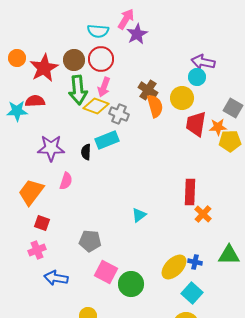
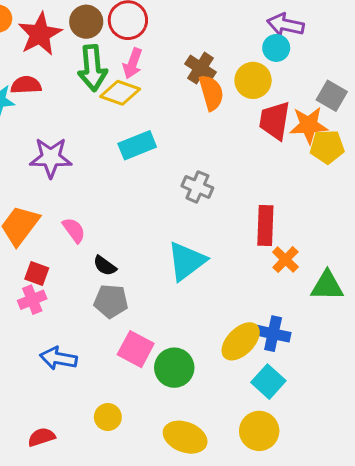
gray cross: (119, 114) -> (197, 187), moved
orange star: (218, 127) -> (309, 125), size x1.4
black semicircle: (86, 152) -> (105, 266), moved, turned -56
pink semicircle: (66, 181) -> (74, 230), moved, turned -54
cyan triangle: (139, 215) -> (187, 261), size x1.8
pink cross: (37, 250) -> (32, 300), moved
green triangle: (229, 255) -> (327, 286), moved
blue cross: (195, 262) -> (273, 334), size x1.5

